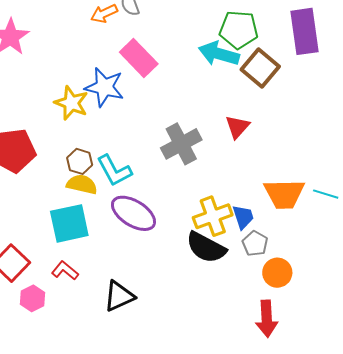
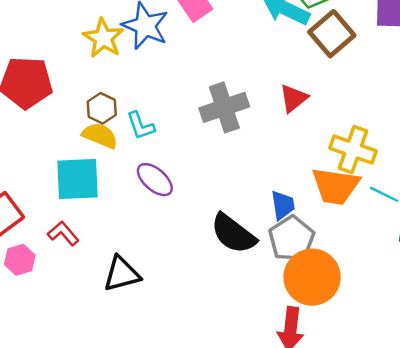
cyan L-shape: (114, 171) -> (141, 126), size x0.7
purple ellipse: (134, 213) -> (155, 180), size x0.7
yellow cross: (213, 216) -> (353, 150), moved, turned 30
gray pentagon: (255, 244) -> (291, 239), size x1.5
orange circle: (277, 273) -> (312, 277), size x1.6

